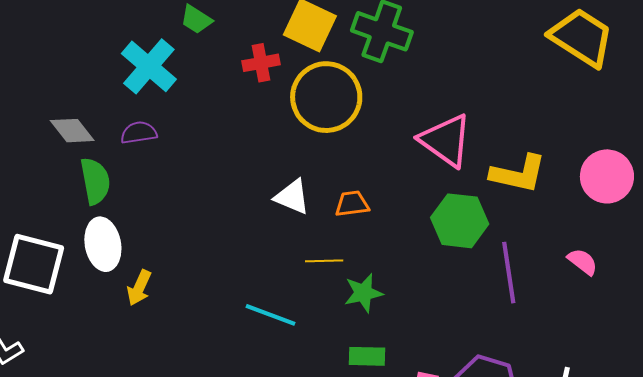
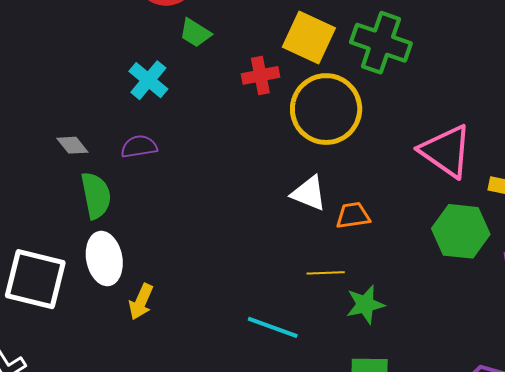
cyan cross: (149, 66) -> (148, 80), size x0.7
gray diamond: (72, 131) -> (72, 145), size x0.7
white triangle: (292, 197) -> (309, 193), moved

